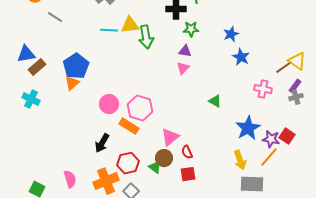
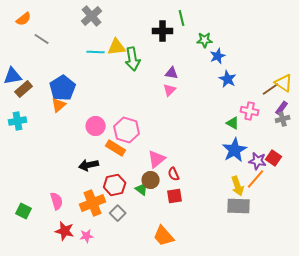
green star: (191, 29) -> (205, 40), moved
cyan cross: (31, 99) -> (18, 121), turned -36
green triangle: (215, 101) -> (233, 123), moved
black arrow: (102, 143) -> (89, 165), turned 48
yellow arrow: (240, 160) -> (238, 186), moved

